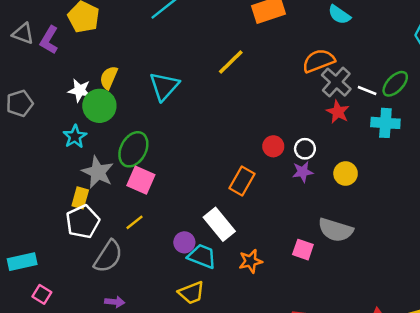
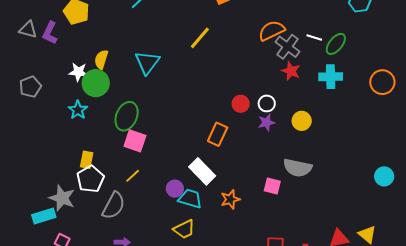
white line: (367, 91) -> (314, 37), moved
gray star: (98, 172) -> (62, 198), moved

